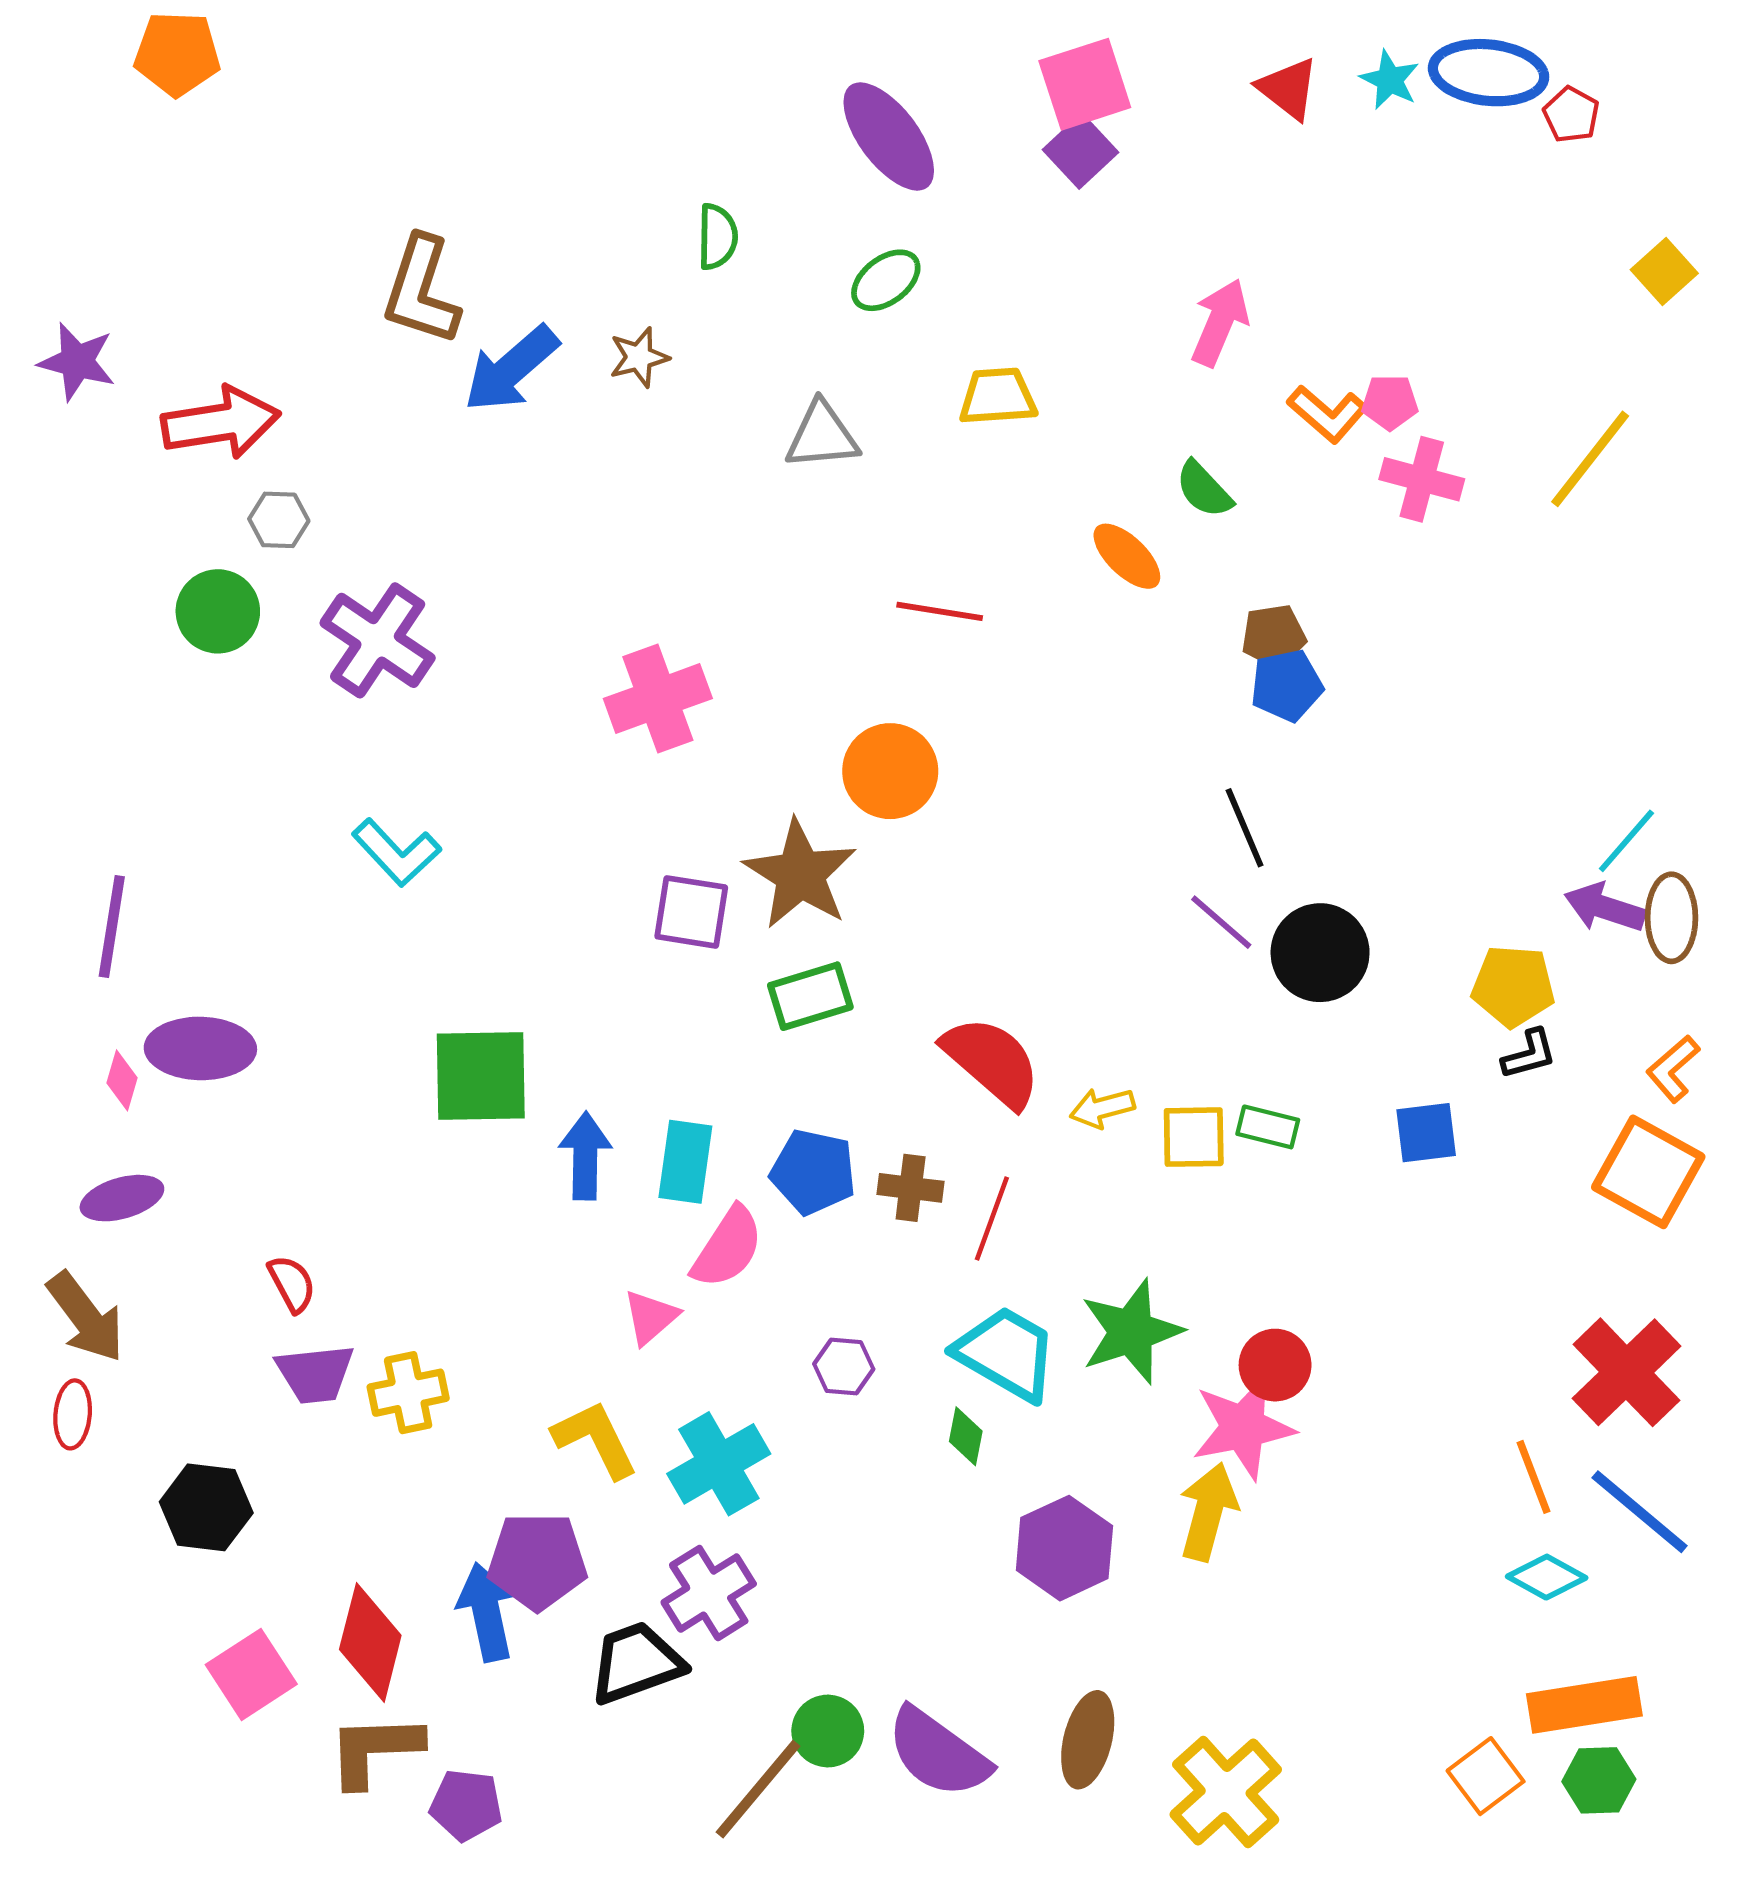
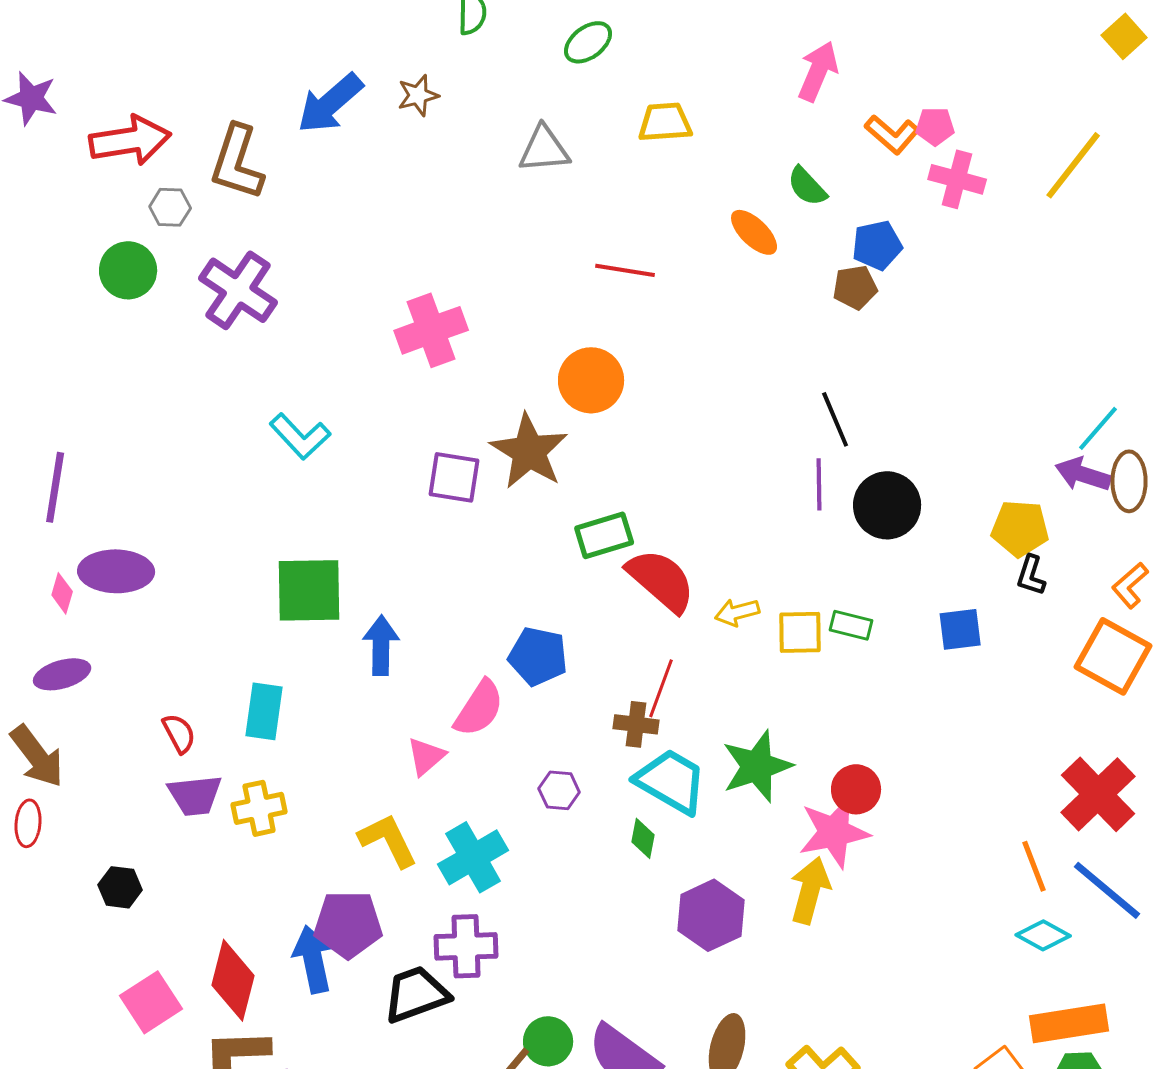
brown L-shape: (421, 290) -> (237, 162), moved
blue pentagon: (1287, 685) -> (877, 245), moved
cyan L-shape: (396, 852) -> (300, 436), moved
purple line: (1221, 922) -> (819, 484), turned 48
green rectangle: (810, 996) -> (604, 535), moved
black L-shape: (1529, 1054) -> (1031, 575), turned 123
cyan rectangle: (685, 1162) -> (264, 711), moved
brown cross: (911, 1188) -> (636, 724), moved
black hexagon: (206, 1507) -> (120, 887), size x0.7
purple cross: (709, 1593) -> (466, 946), turned 30

